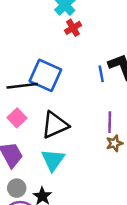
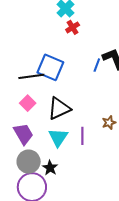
blue line: (101, 74) -> (97, 65), turned 32
purple line: (110, 122) -> (82, 136), moved
gray circle: (17, 188) -> (29, 162), size x1.5

